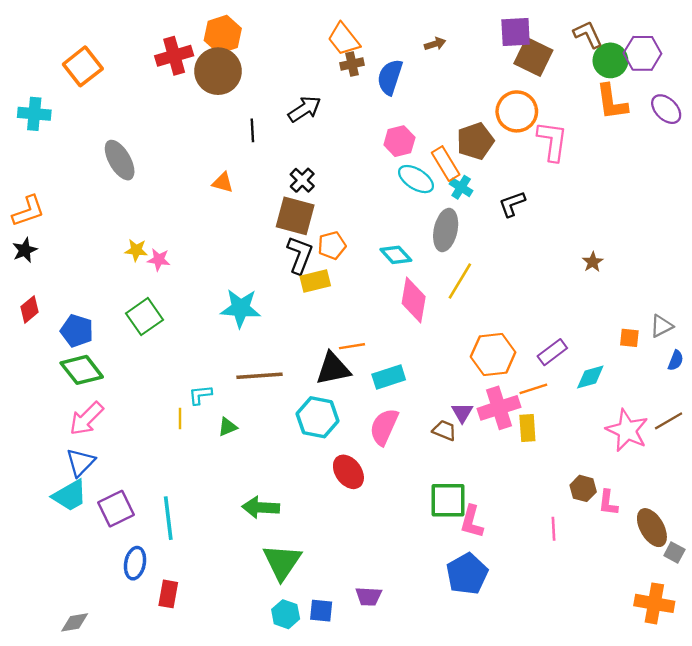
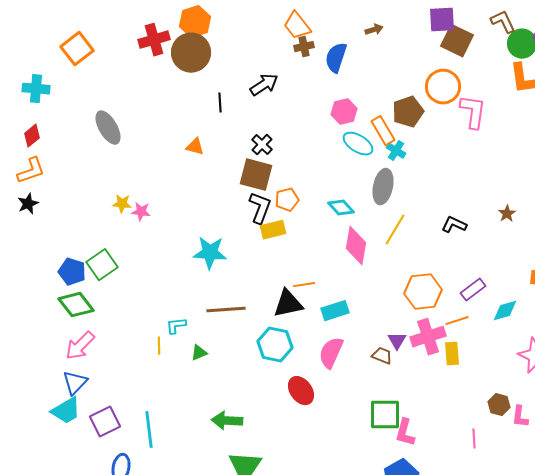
black L-shape: (512, 204) -> (454, 225), moved, turned 45
red diamond: (29, 309) -> (32, 136), moved
green square: (144, 317) -> (102, 265), moved

